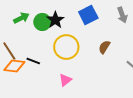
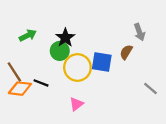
blue square: (88, 15) -> (102, 62), moved, turned 36
green circle: (42, 22) -> (60, 51), moved
brown semicircle: (104, 47) -> (126, 52), moved

